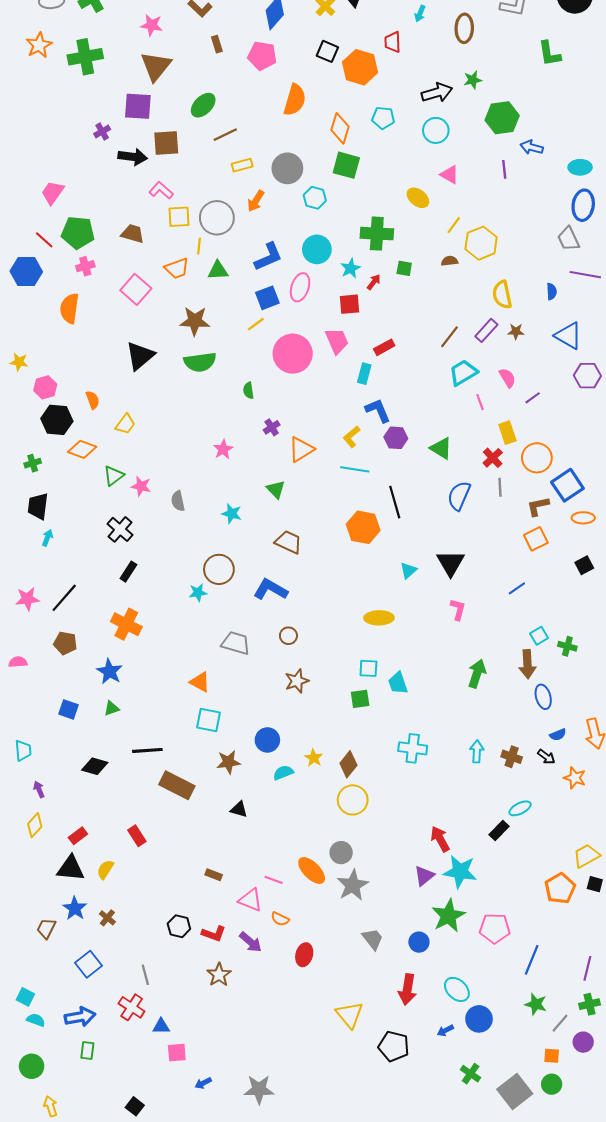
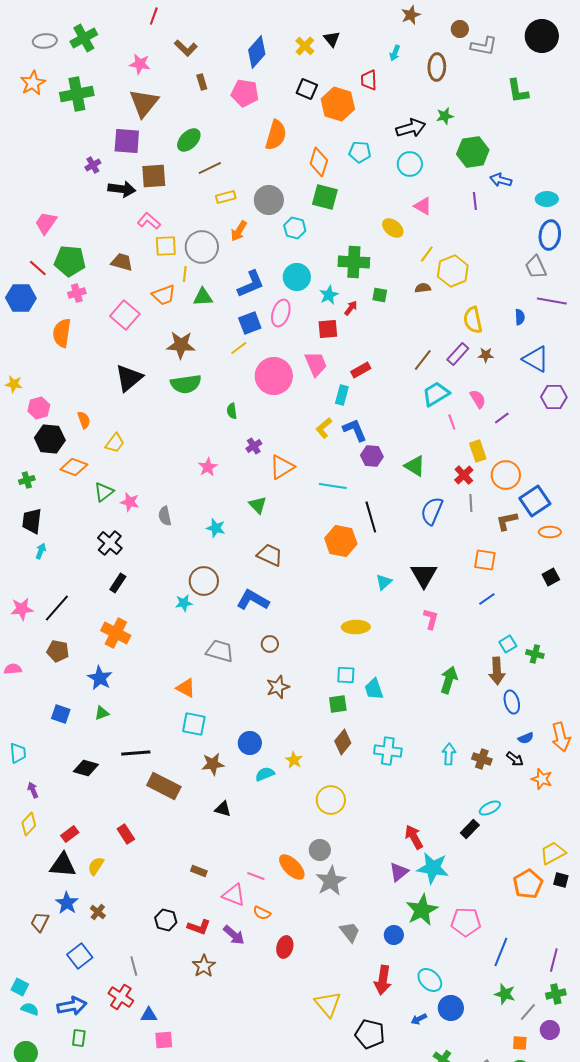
yellow L-shape: (352, 437) -> (324, 428), moved
orange square: (536, 539) -> (485, 560), moved, turned 35
brown diamond: (348, 764) -> (343, 742), moved

